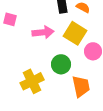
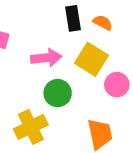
green circle: (61, 64) -> (58, 93), moved

